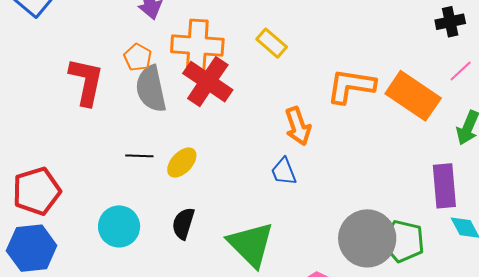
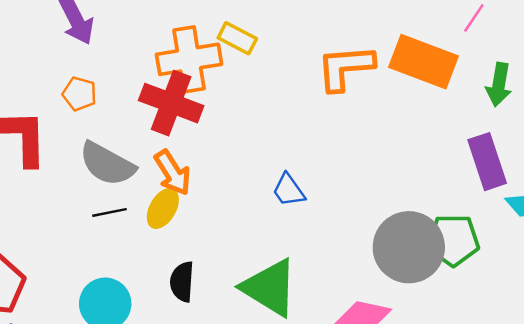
orange cross: (197, 45) -> (189, 59), moved
gray semicircle: (151, 89) -> (107, 164), moved, turned -36
orange arrow: (298, 126) -> (173, 173), moved

